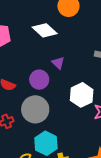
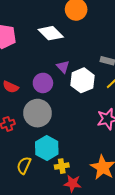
white hexagon: (82, 95) -> (83, 80), moved

